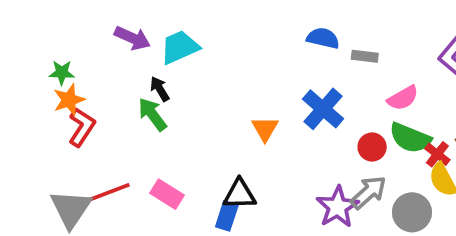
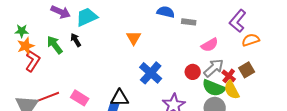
blue cross: (323, 109) -> (151, 73), moved
green arrow: (152, 114) -> (55, 45), moved
orange triangle: (265, 129) -> (134, 38), moved
green semicircle: (410, 138) -> (214, 88), moved
gray arrow: (368, 192) -> (214, 68), moved

